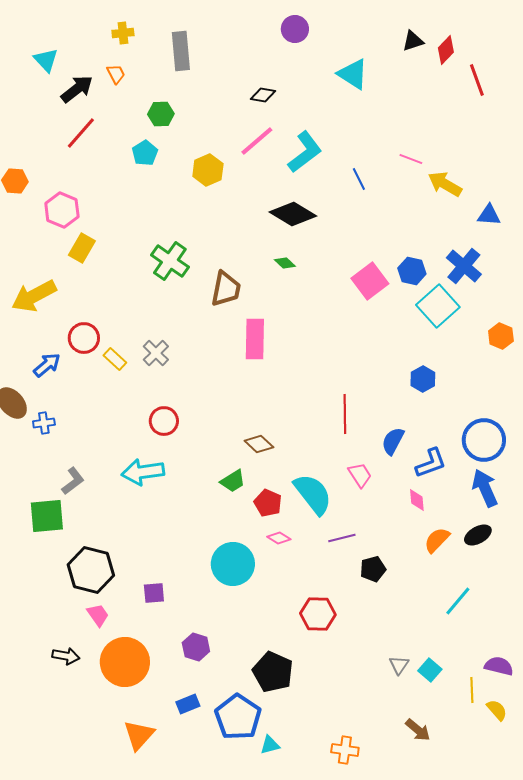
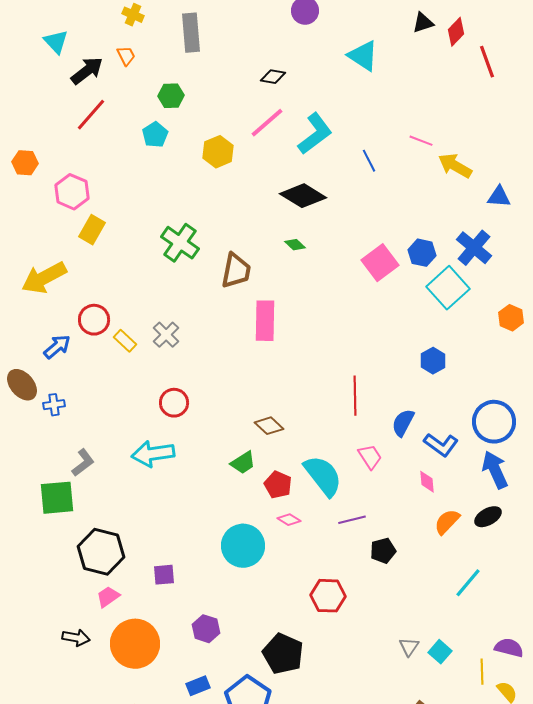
yellow cross: (123, 33) -> (133, 15), turned 30
blue L-shape: (431, 463) -> (441, 445), turned 56
pink trapezoid: (98, 615) -> (108, 597), turned -90

